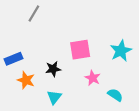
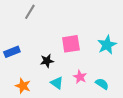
pink star: (93, 78) -> (80, 77), moved
orange star: (26, 80) -> (23, 86), moved
cyan triangle: (54, 97) -> (57, 83), moved, turned -32

